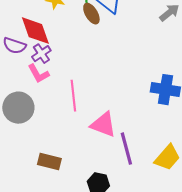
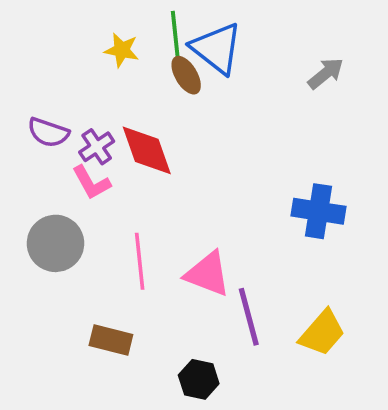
red diamond: (35, 31) -> (147, 150), moved
pink line: (73, 96) -> (140, 261), moved

